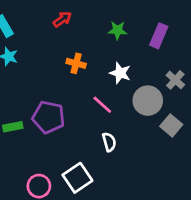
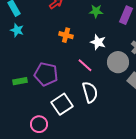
white semicircle: (109, 142) -> (90, 92), size x1.5
white square: (77, 178) -> (62, 104), moved

